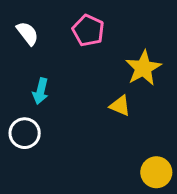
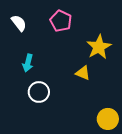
white circle: (25, 133) -> (39, 92), moved

